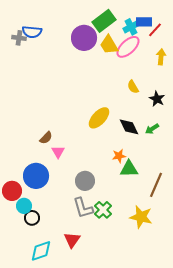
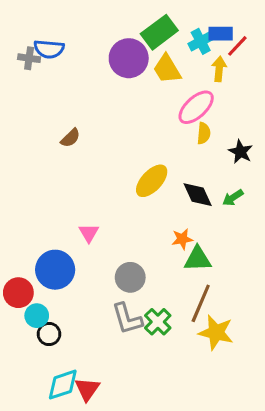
pink ellipse: (128, 47) -> (196, 107), moved
yellow arrow: (161, 57) -> (219, 69), moved
yellow semicircle: (133, 87) -> (204, 133), turned -144
brown semicircle: (46, 138) -> (70, 138), moved
brown line: (156, 185) -> (201, 303), moved
red triangle: (72, 240) -> (87, 389), moved

